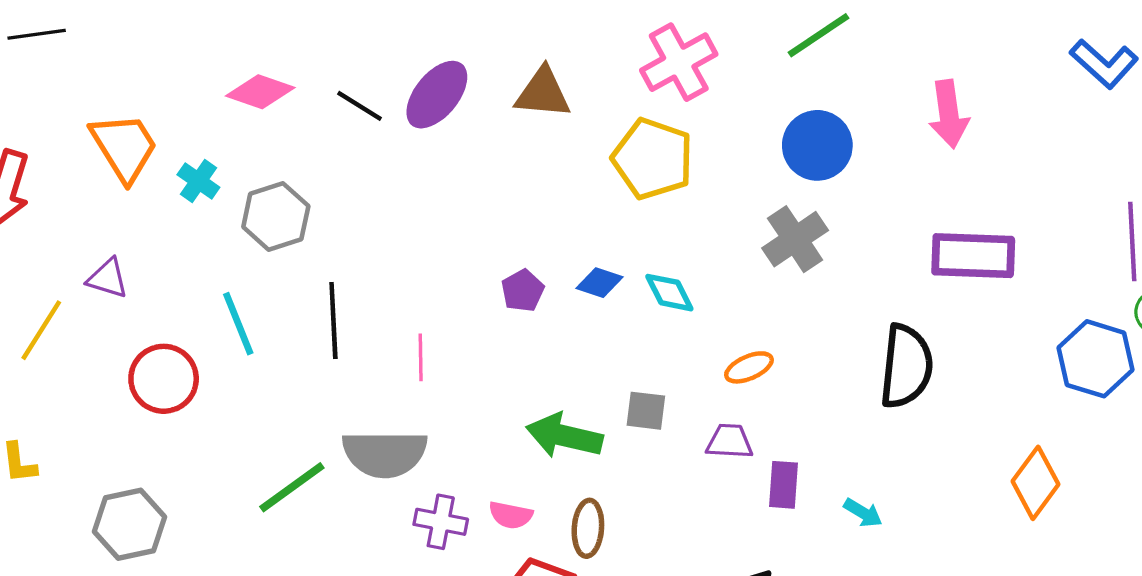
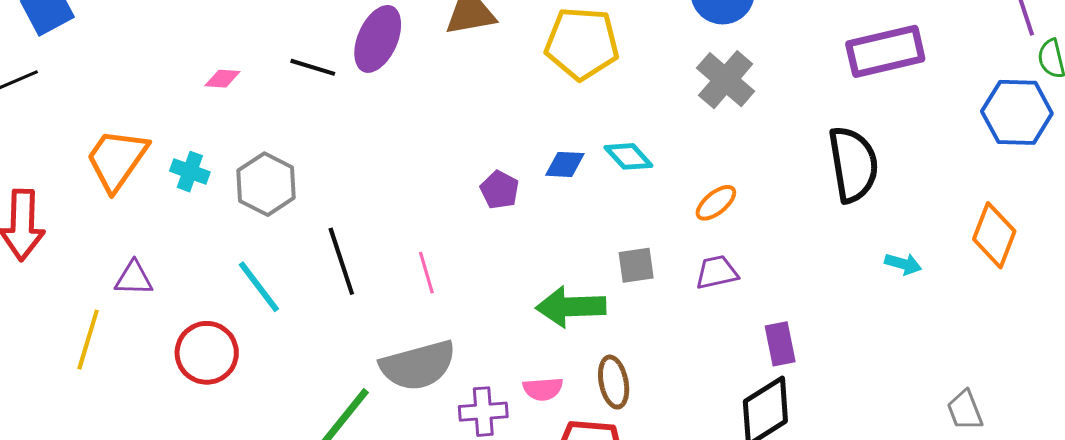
pink diamond: (260, 92) -> (222, 79), size x0.6
orange trapezoid: (124, 147) -> (117, 160), turned -98
purple rectangle: (783, 485) -> (780, 344), moved
cyan arrow: (863, 513) -> (903, 264), moved

